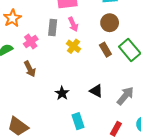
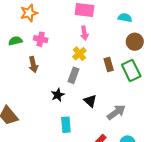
brown circle: (110, 23) -> (135, 42), moved
gray rectangle: (53, 28) -> (73, 75), moved
pink cross: (31, 42) -> (41, 39), turned 32

